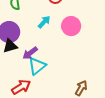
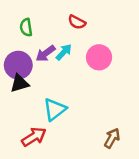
purple arrow: (30, 53) -> (46, 53), moved

